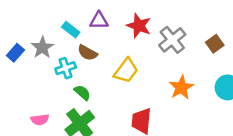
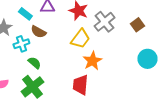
yellow trapezoid: (126, 71) -> (80, 39), moved
orange star: (181, 87) -> (92, 61), moved

